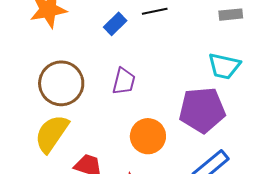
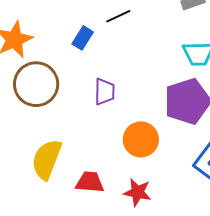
brown circle: (61, 83) -> (36, 84), moved

